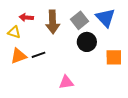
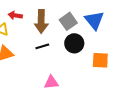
black line: (39, 55) -> (42, 46), moved

